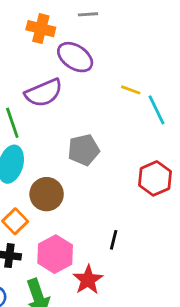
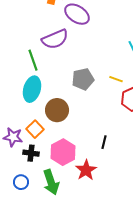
yellow line: (131, 90) -> (116, 79), moved

